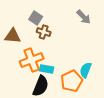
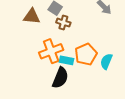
brown triangle: (13, 36) -> (32, 16), moved
orange pentagon: (72, 81) -> (86, 54), moved

